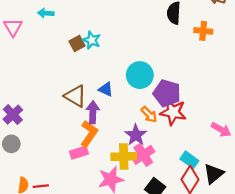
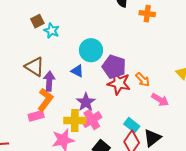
cyan star: (92, 40) -> (52, 31), moved
blue triangle: (106, 89) -> (77, 71), moved
orange arrow: (149, 114) -> (143, 80), moved

